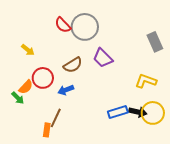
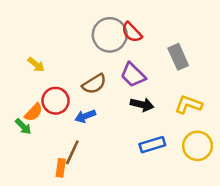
red semicircle: (63, 25) -> (132, 32), moved
gray rectangle: (155, 42) -> (178, 57), moved
black arrow: (138, 112) -> (142, 105), moved

